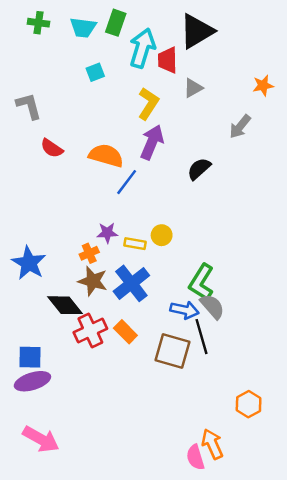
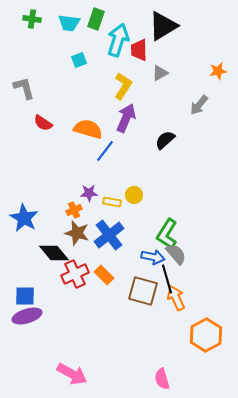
orange hexagon: (249, 404) -> (206, 335), size x1.5
pink arrow: (41, 439) -> (72, 374), moved
orange arrow: (212, 444) -> (176, 298), moved

